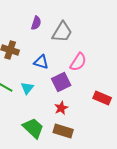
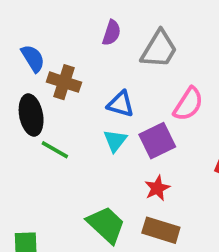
cyan triangle: (27, 88) -> (115, 141), moved

